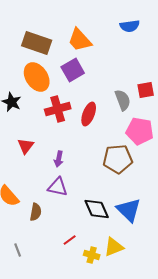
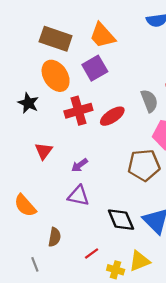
red ellipse: (89, 114) -> (112, 116), turned 35
purple arrow: (59, 159) -> (80, 165), turned 42
brown semicircle: (36, 212) -> (54, 237), moved

